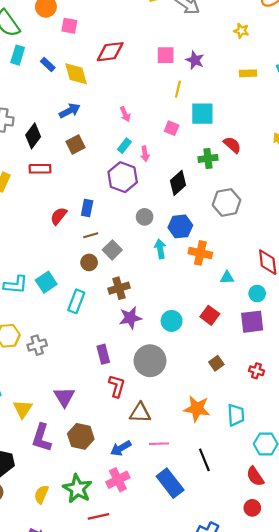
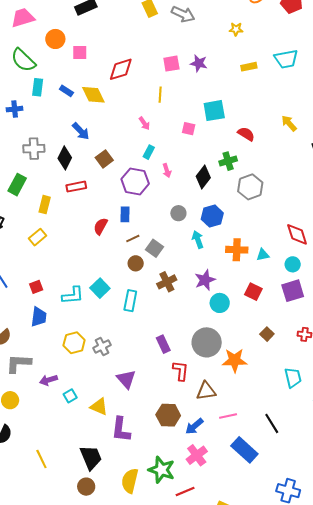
yellow line: (178, 89) -> (160, 95), moved
blue arrow: (70, 111) -> (81, 131), moved, turned 84
pink arrow: (145, 154) -> (167, 170), moved
green cross: (208, 158) -> (228, 161), moved
purple hexagon: (123, 177) -> (135, 181), moved
orange cross: (200, 253) -> (237, 250), moved
purple star: (130, 318) -> (205, 280), moved
purple triangle: (64, 397) -> (126, 379), moved
yellow triangle: (23, 409) -> (99, 407), turned -30
orange star: (197, 409) -> (235, 360), moved
brown hexagon: (81, 436) -> (168, 415), moved
yellow semicircle: (41, 494) -> (130, 481), size x1.4

